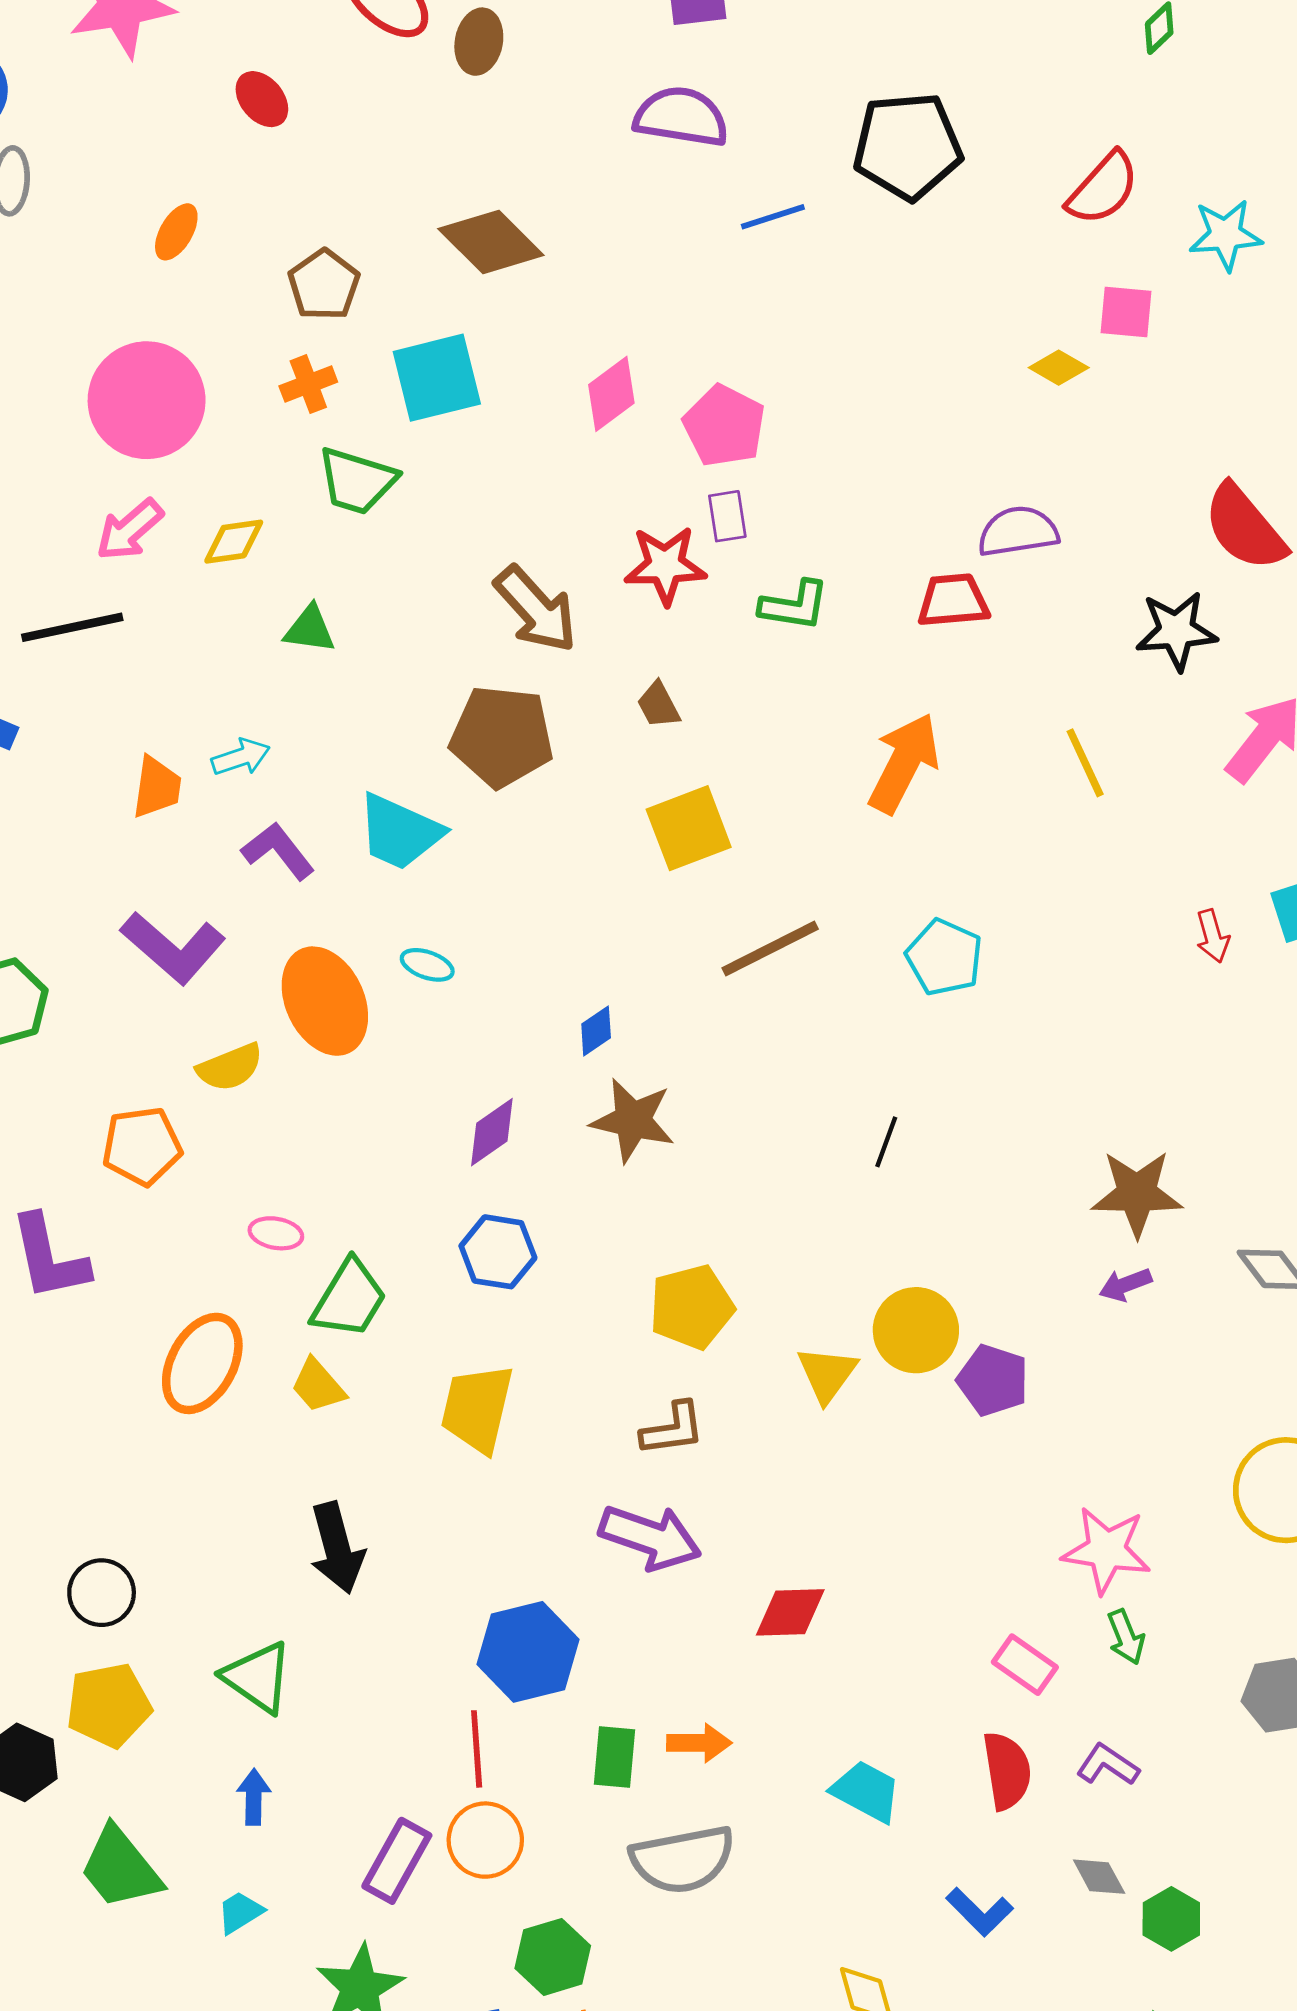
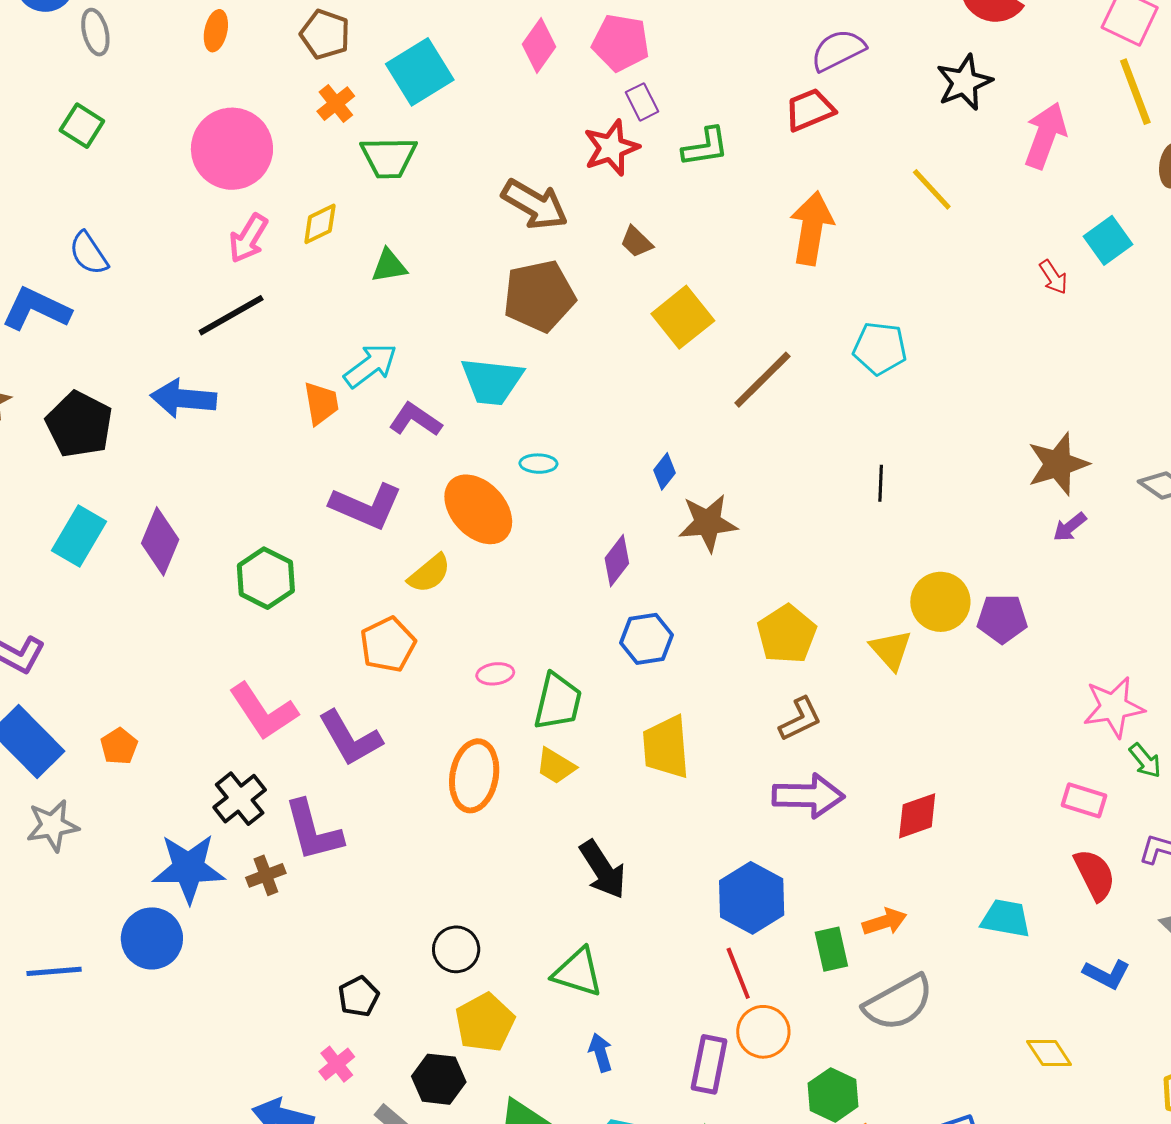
cyan arrow: (241, 757) -> (370, 365), size x1.4

